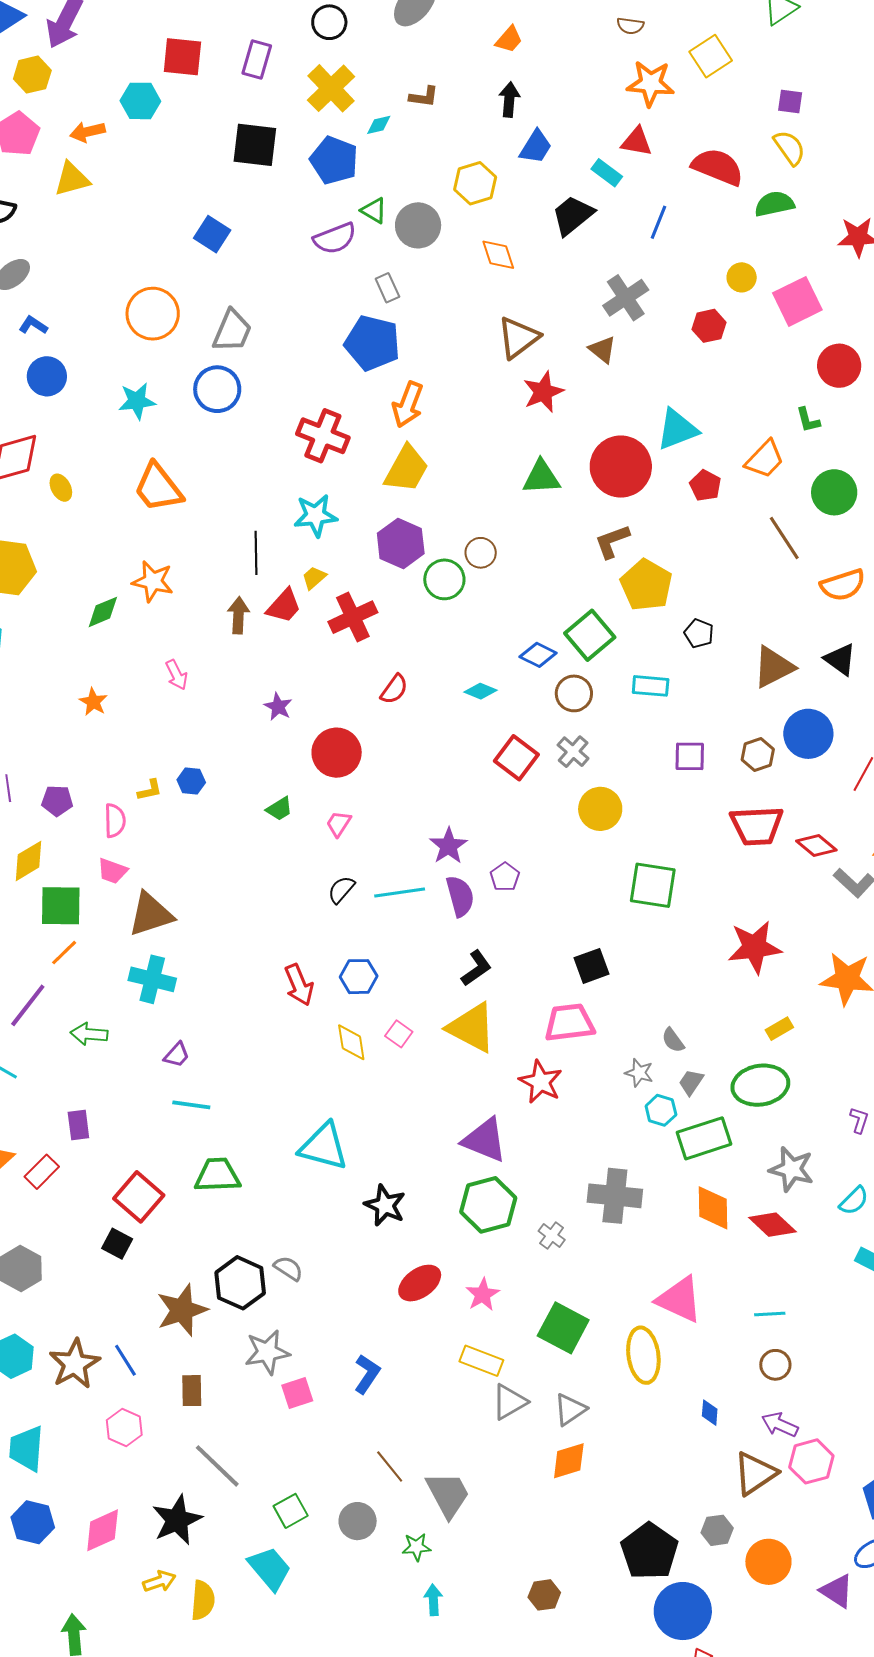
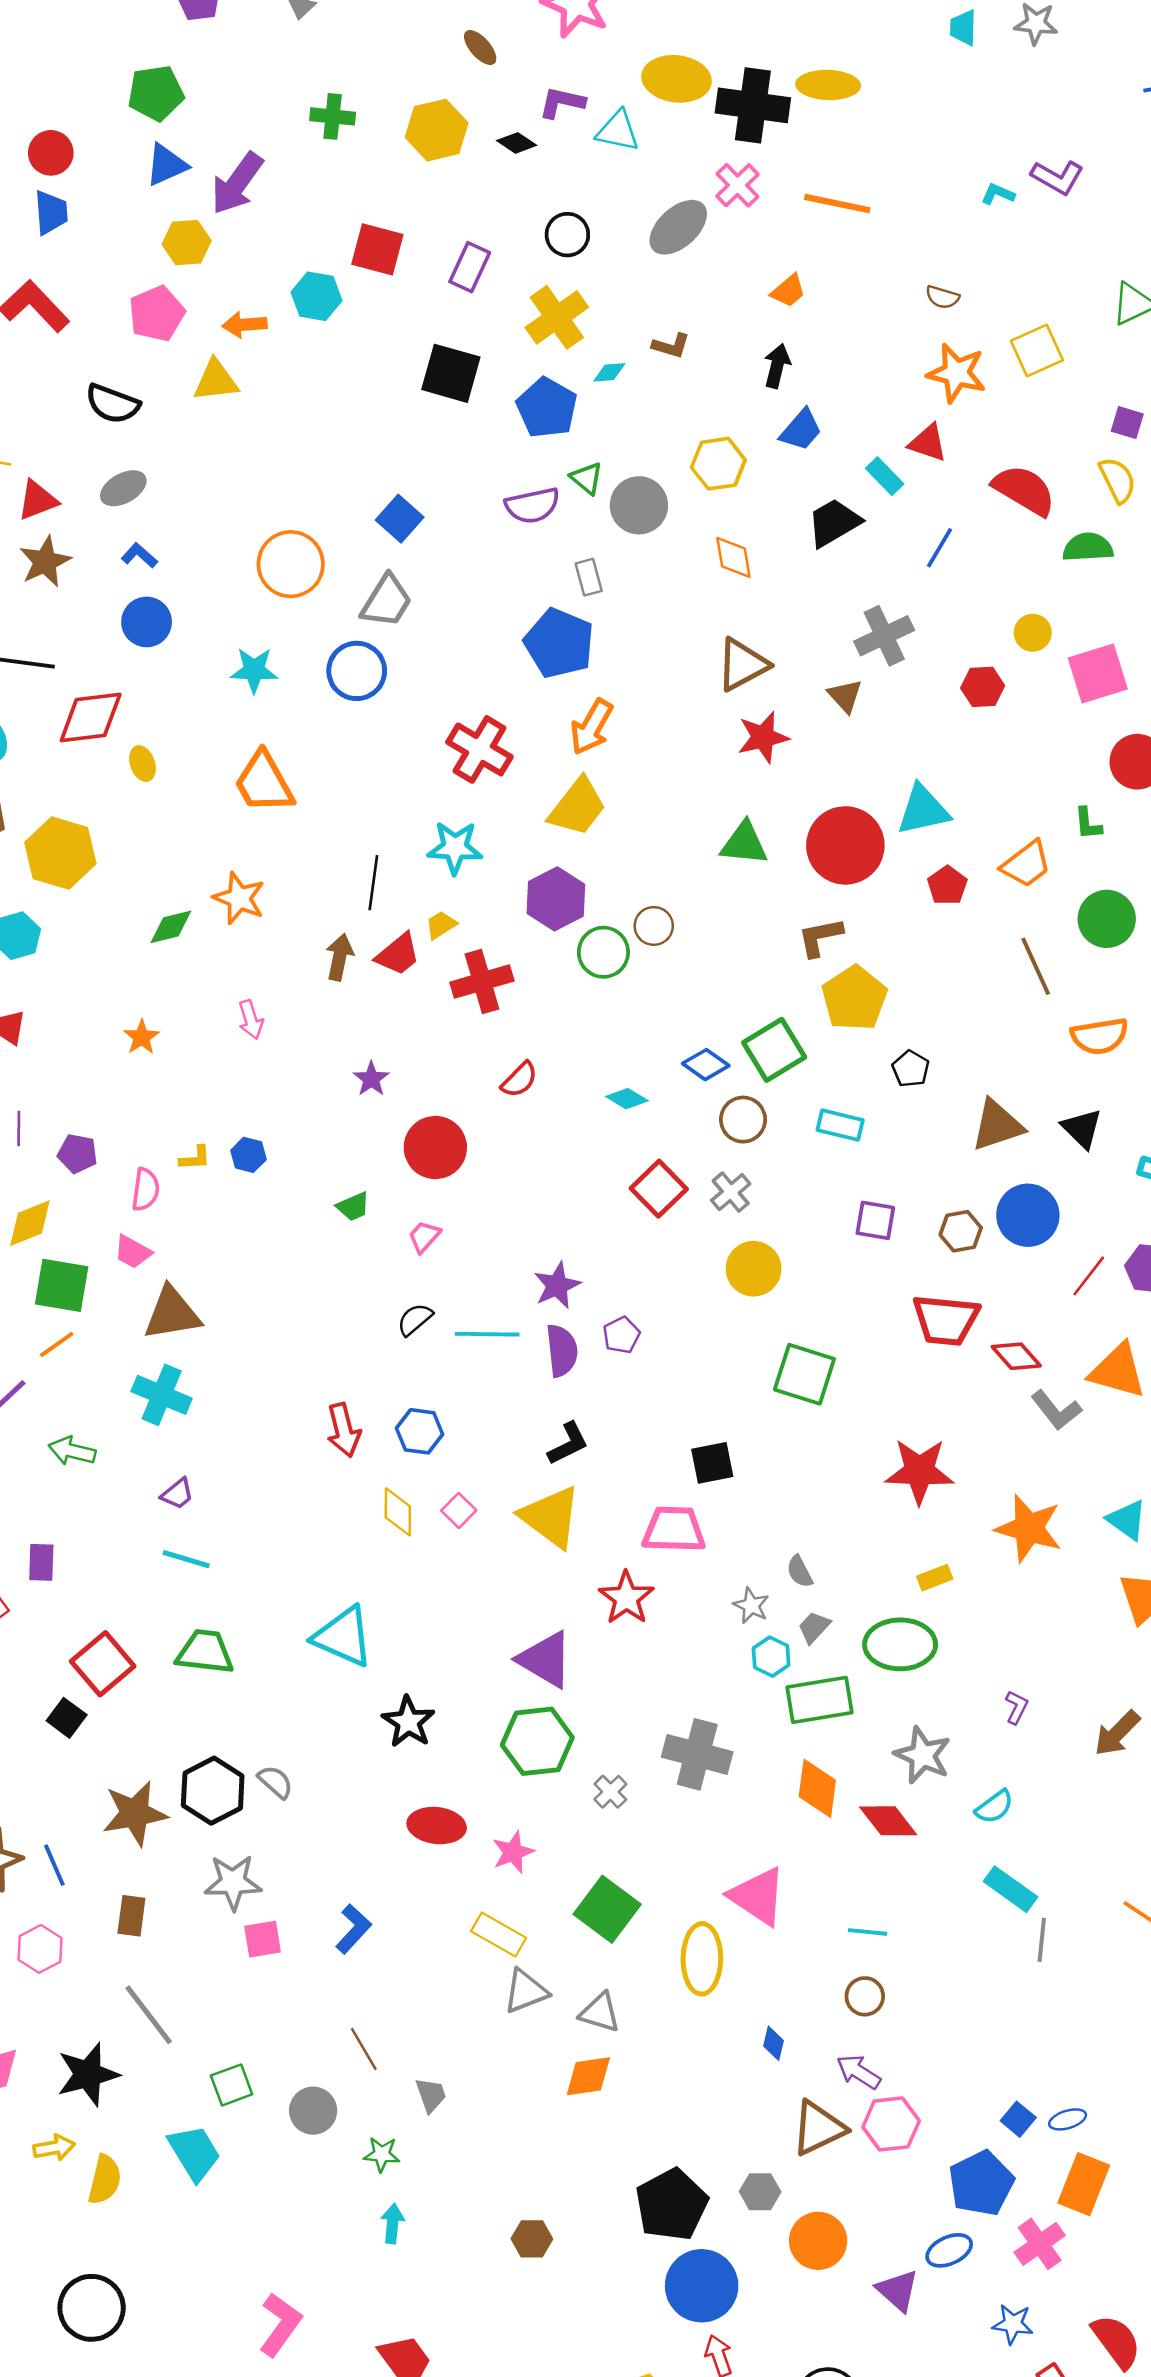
blue square: (212, 234) -> (400, 519), moved
red ellipse: (420, 1283) -> (437, 1826), turned 33
gray triangle: (570, 1410) -> (600, 2013), turned 42
gray trapezoid: (448, 1495) -> (431, 2095), size x0.6

